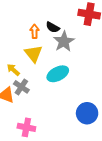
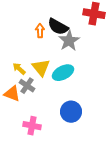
black semicircle: (53, 27) -> (58, 27), size x1.5
yellow triangle: (33, 54) -> (41, 68), moved
blue circle: (87, 113) -> (71, 112), moved

